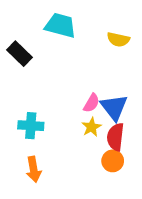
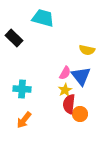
yellow semicircle: (118, 39) -> (87, 50), moved
red semicircle: (115, 137) -> (69, 104), moved
orange arrow: (34, 169) -> (24, 120), turned 48

